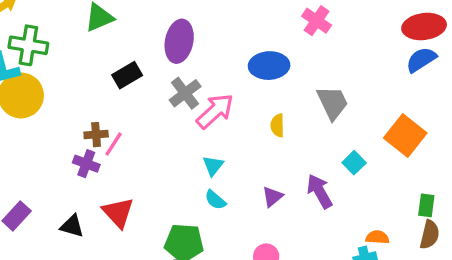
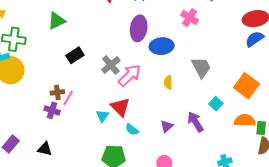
purple ellipse: (179, 41) -> (139, 28), moved
cyan triangle: (213, 166) -> (102, 116), moved
red triangle: (118, 213) -> (120, 107), moved
orange semicircle: (377, 237) -> (245, 120), moved, size x1.5

